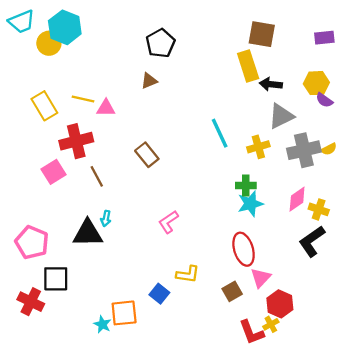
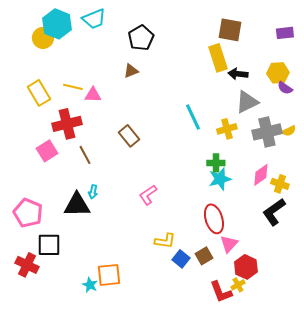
cyan trapezoid: (22, 22) -> (94, 19), moved
blue square: (159, 294) -> (181, 259), moved

